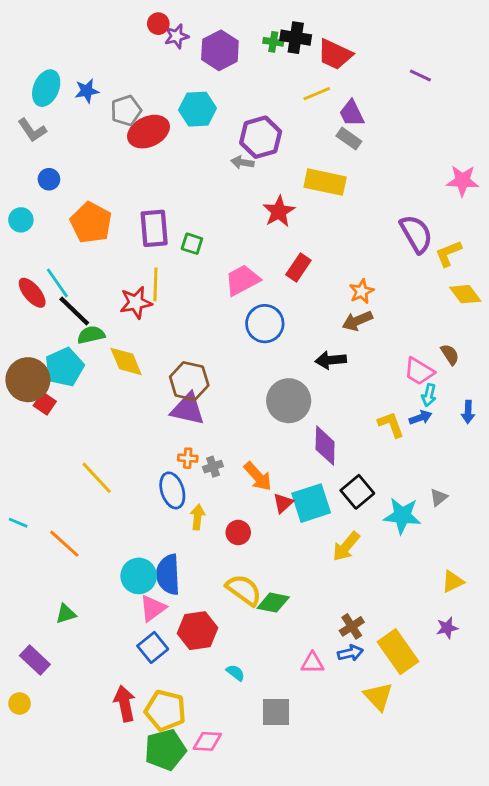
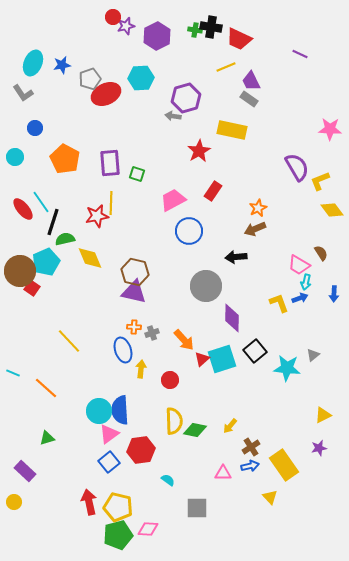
black line: (74, 311) -> (53, 222), turned 64
yellow arrow: (346, 546) -> (230, 426), moved, size x0.7
yellow semicircle: (244, 590) -> (174, 421), turned 52
yellow triangle: (378, 696) -> (270, 497), size x0.7

